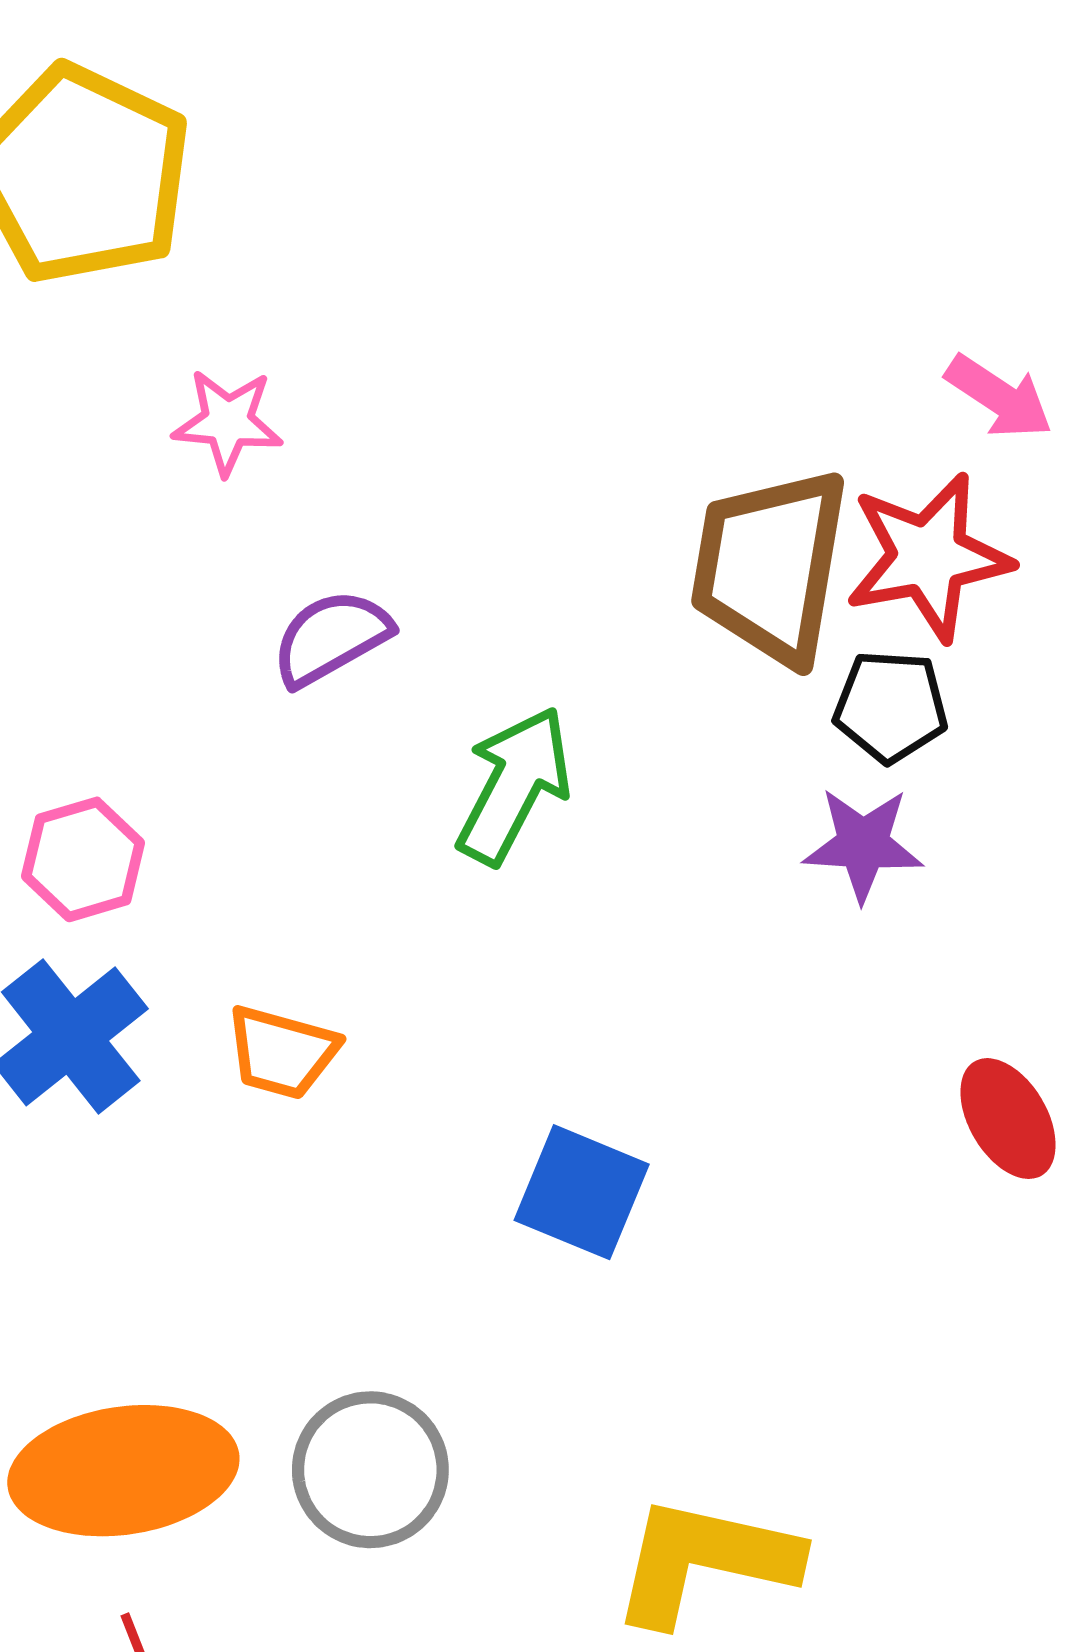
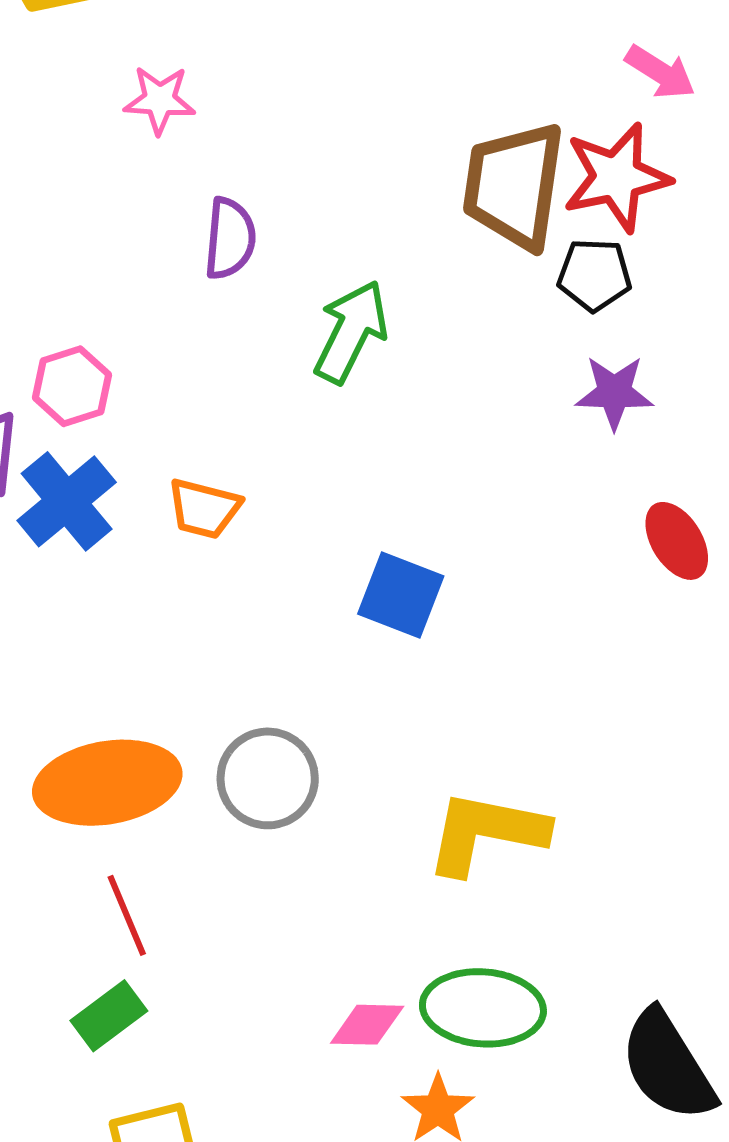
purple semicircle: (331, 638) -> (230, 239), turned 126
purple star: (863, 844) -> (614, 392), moved

